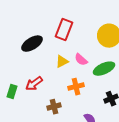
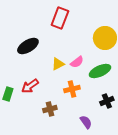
red rectangle: (64, 30) -> (60, 18), moved
pink semicircle: (81, 60) -> (77, 62), turned -80

